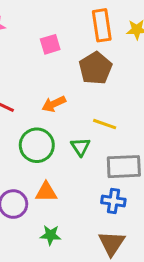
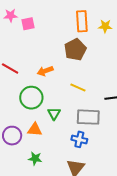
pink square: (50, 44) -> (28, 24), moved
green triangle: (81, 147) -> (54, 114), moved

